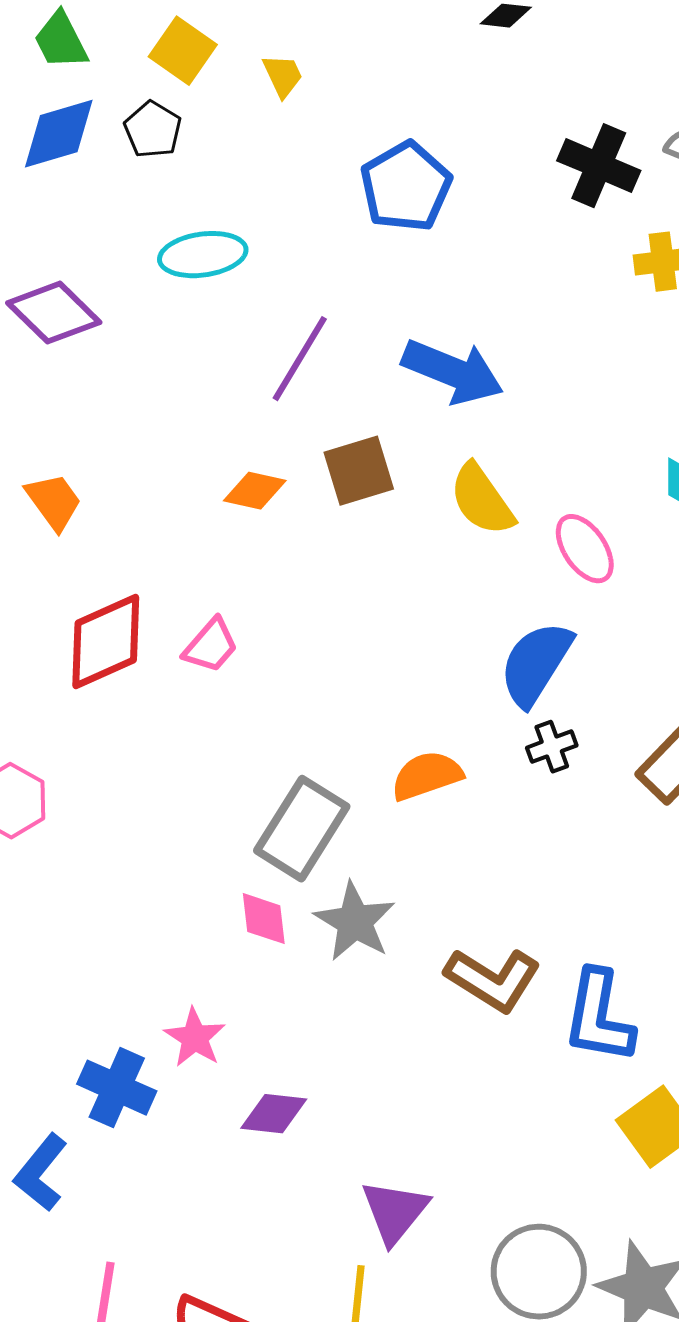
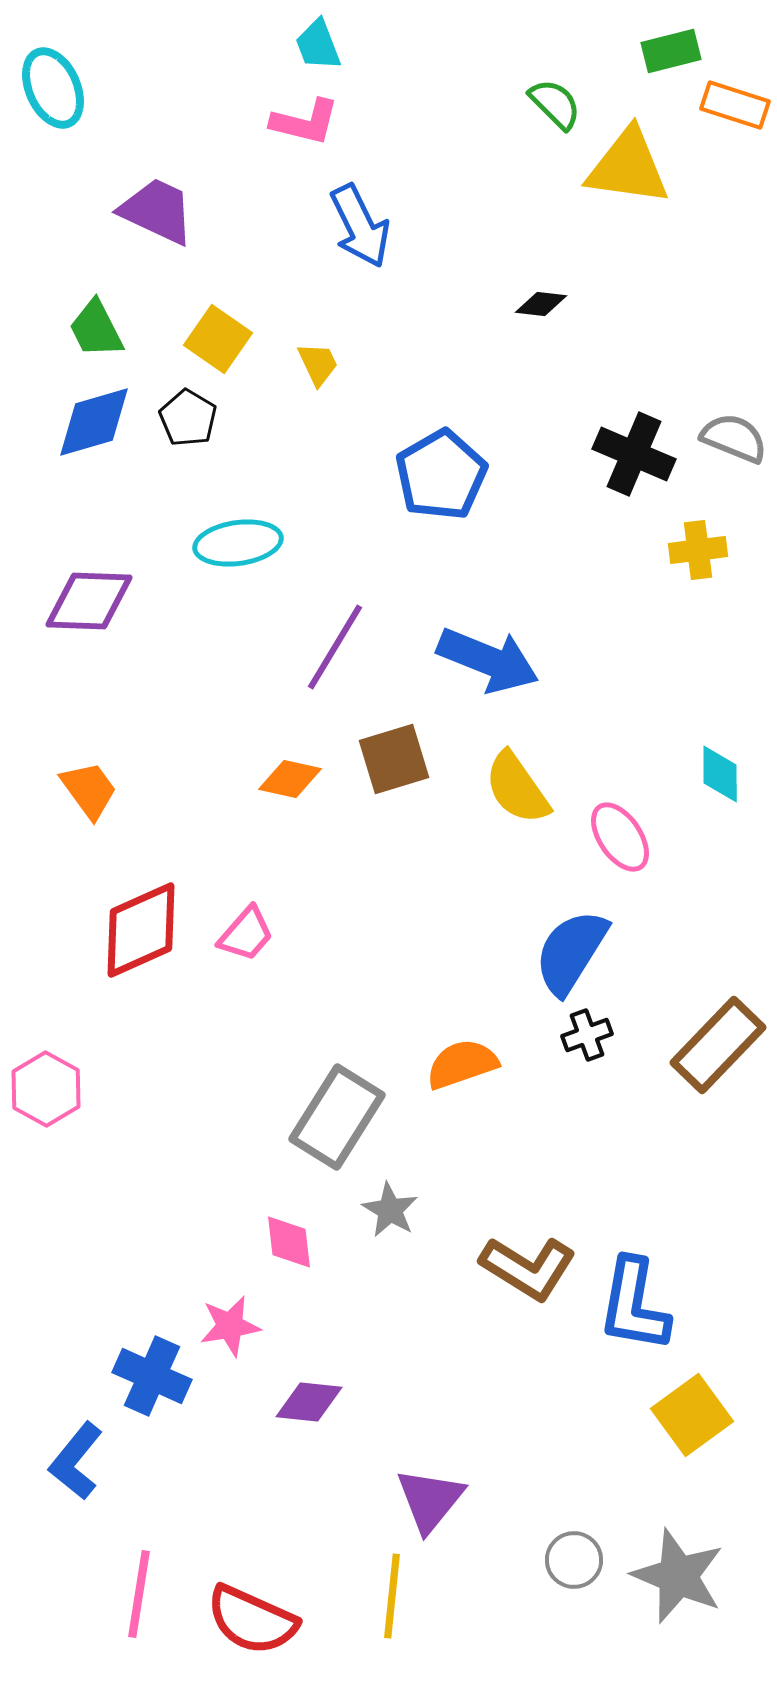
purple diamond: (54, 313) -> (89, 601), turned -42
pink diamond: (264, 919) -> (289, 1242), moved
gray star: (355, 922) -> (390, 1210), size x0.7
pink star: (195, 1038) -> (230, 1326), turned 30
gray circle: (539, 1272) -> (574, 1560), size x0.6

